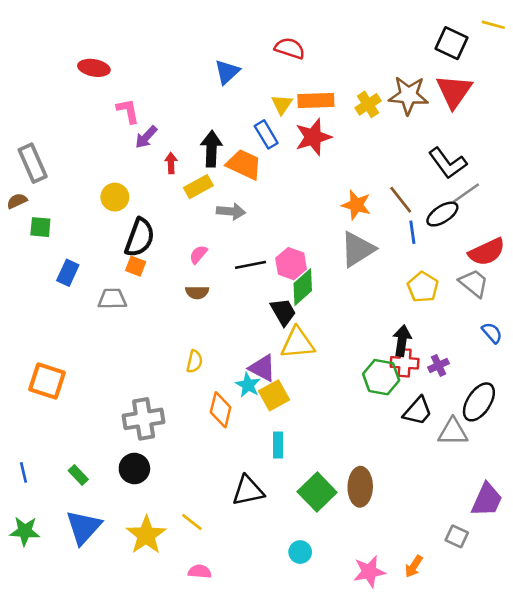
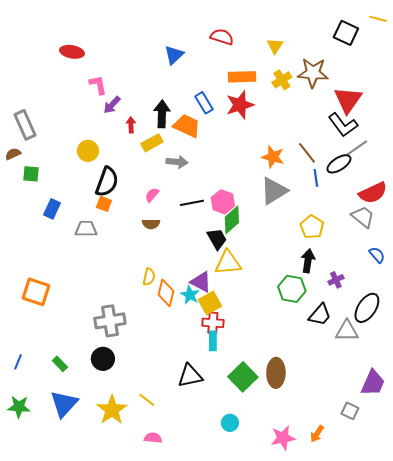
red triangle: (454, 91) -> (348, 100), moved
yellow triangle: (282, 104) -> (275, 46), moved
yellow pentagon: (423, 287) -> (312, 227), moved
red cross: (405, 363) -> (213, 323), moved
orange diamond: (221, 410) -> (166, 293), moved
blue line: (23, 472) -> (18, 362), turned 35

